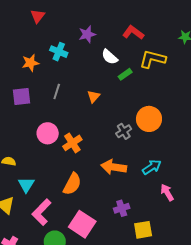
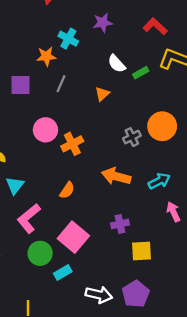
white semicircle: (110, 57) -> (117, 64), moved
orange star: (30, 63) -> (46, 56), moved
orange semicircle: (72, 184) -> (67, 190), size x0.7

